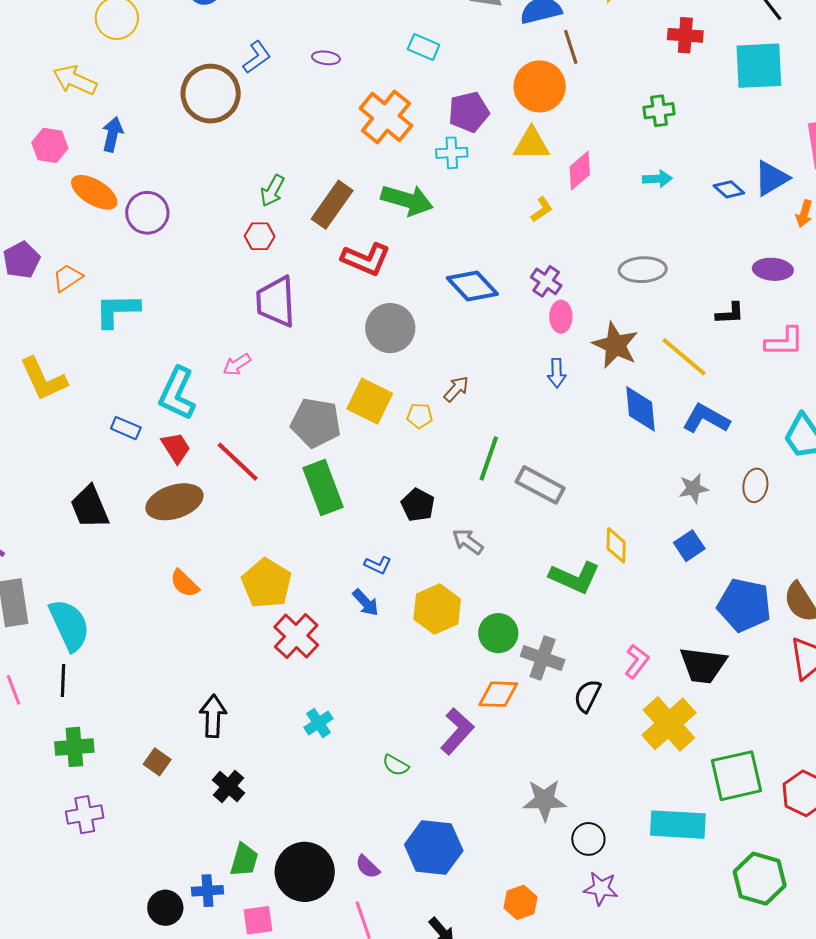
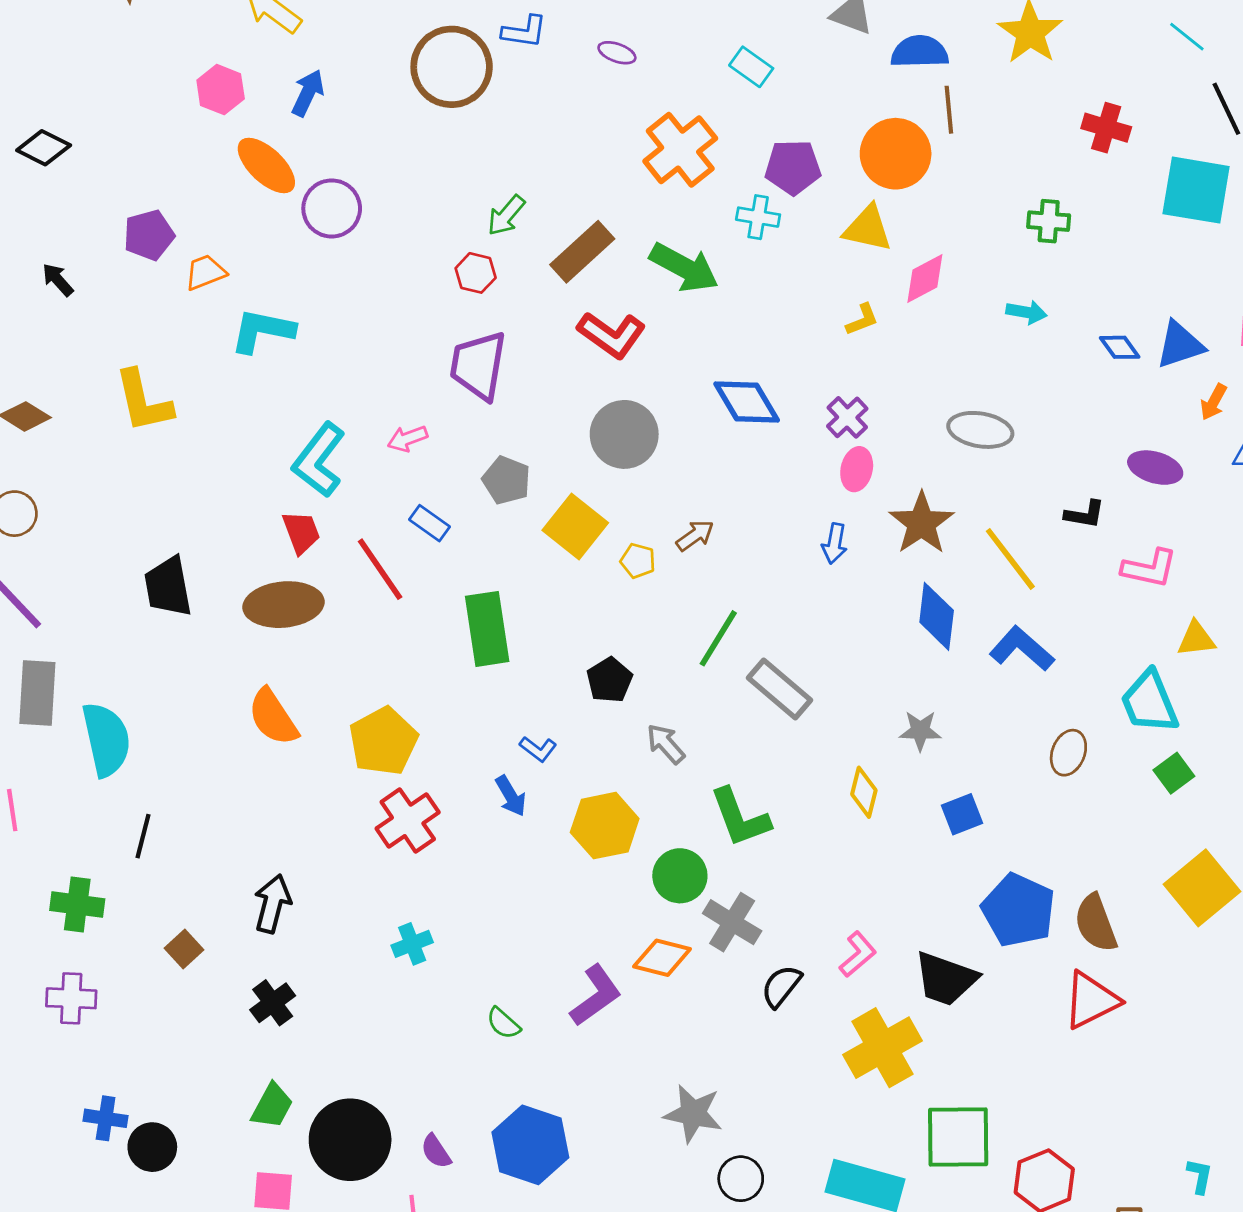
blue L-shape: (257, 57) -> (524, 32), turned 32
gray pentagon: (316, 423) -> (506, 480), moved, size x0.7
blue rectangle: (126, 428) -> (430, 523), moved
gray star: (693, 488) -> (920, 731), moved
green L-shape: (575, 577) -> (740, 818), moved, turned 33
orange semicircle: (184, 583) -> (273, 717), size x1.4
black line: (63, 680) -> (143, 836), moved
blue cross: (208, 891) -> (106, 1118), moved

